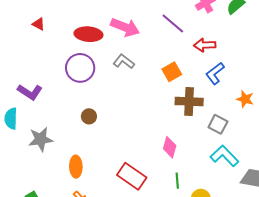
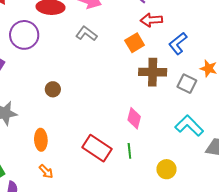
red arrow: (205, 45) -> (151, 20), moved
purple circle: (80, 68) -> (24, 35), moved
gray square: (218, 124) -> (187, 84), moved
green line: (177, 181) -> (129, 151), moved

